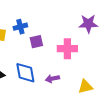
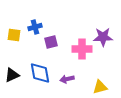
purple star: (88, 24) -> (103, 37), moved

